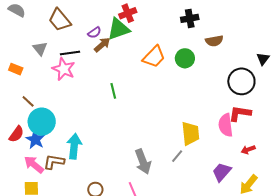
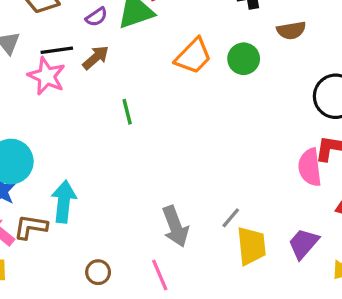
brown arrow: (102, 45) -> (96, 58), moved
yellow trapezoid: (190, 133) -> (251, 246), moved

